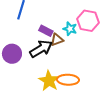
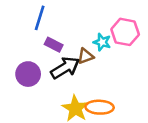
purple rectangle: (46, 31) -> (54, 45), moved

